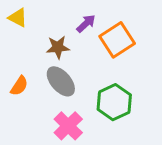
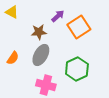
gray ellipse: (61, 81) -> (41, 55), turned 70
pink cross: (68, 126) -> (46, 85), turned -30

